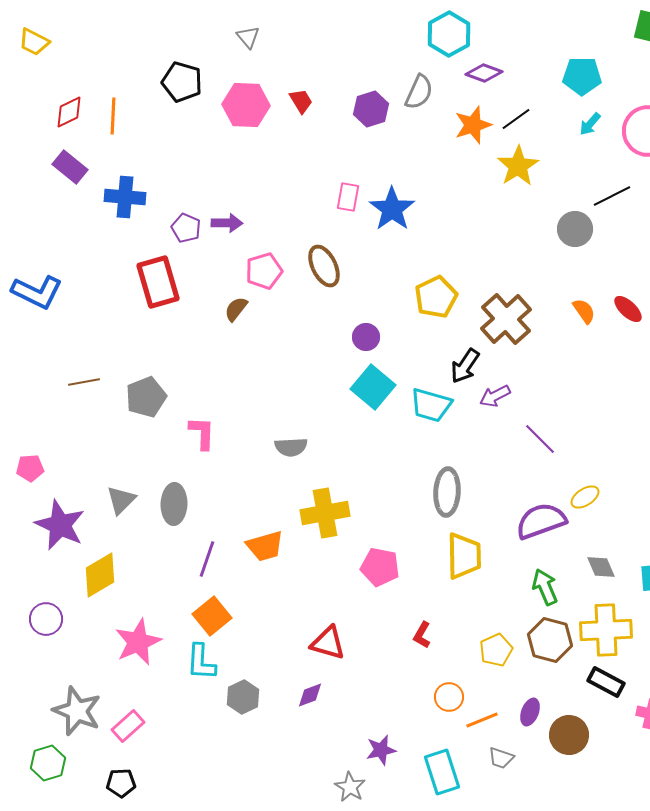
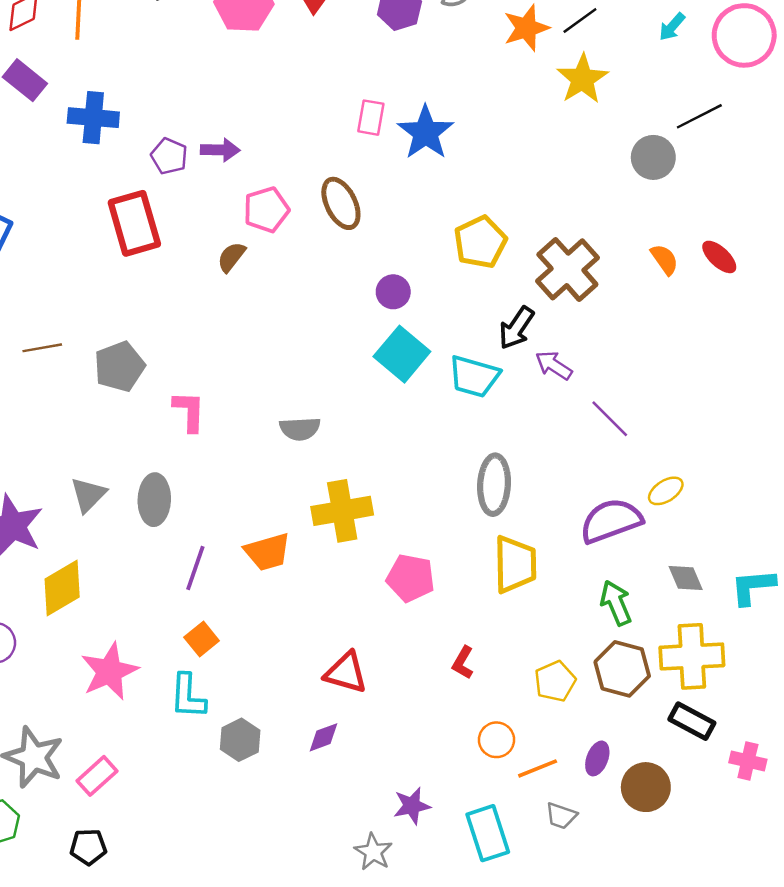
purple arrow: (495, 396) -> (554, 365), turned 60
orange square: (212, 616) -> (202, 639), size x0.7

